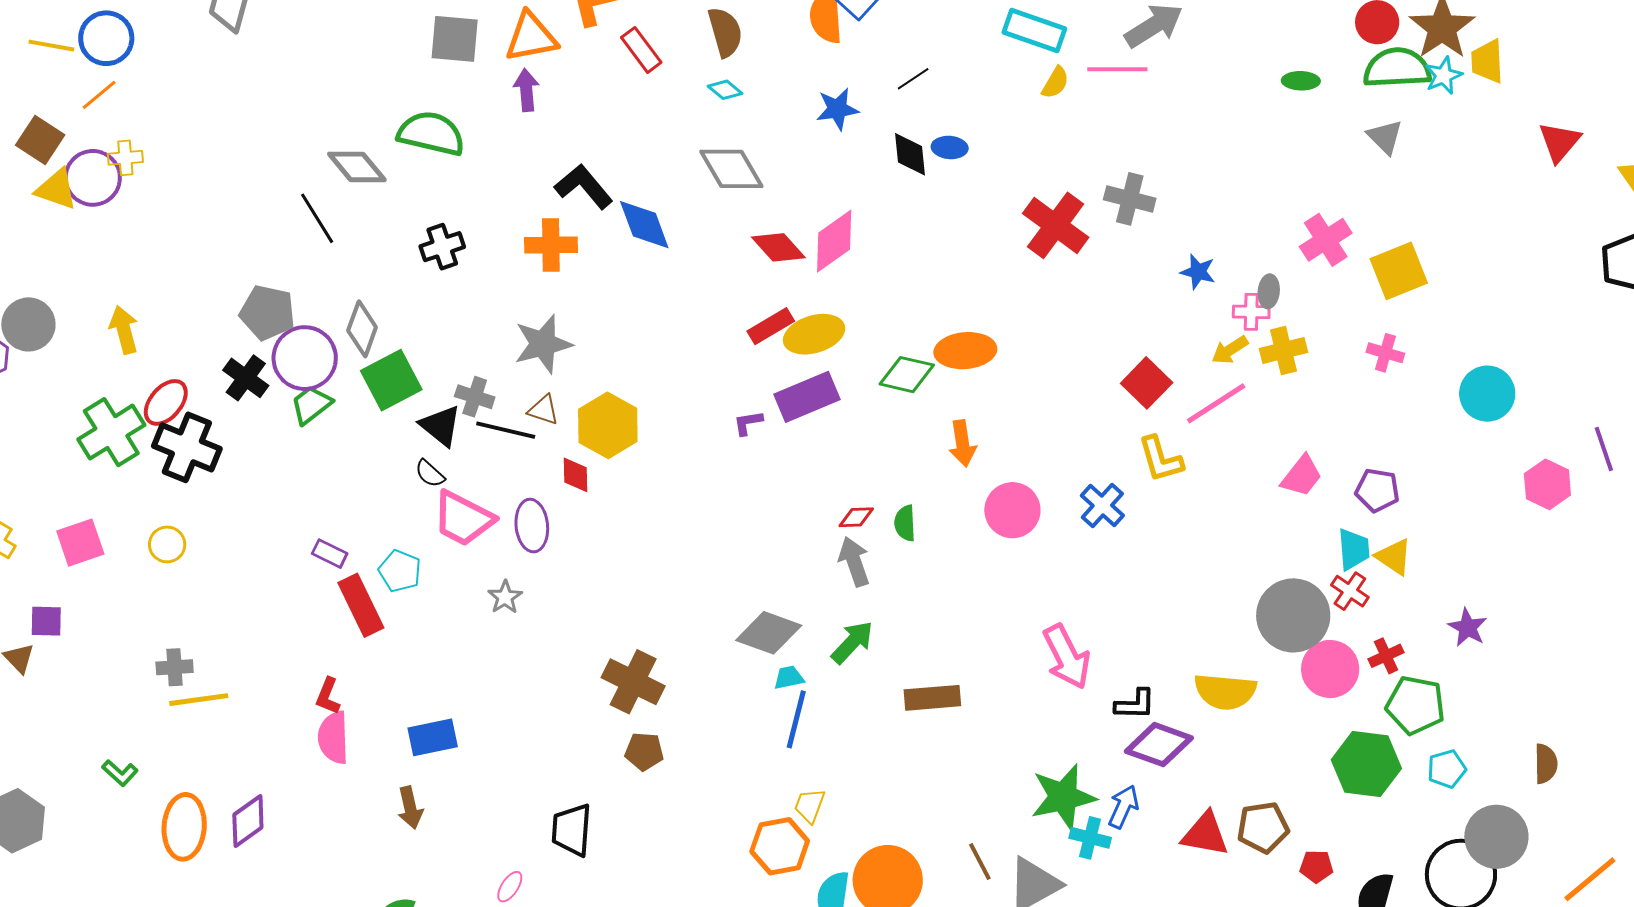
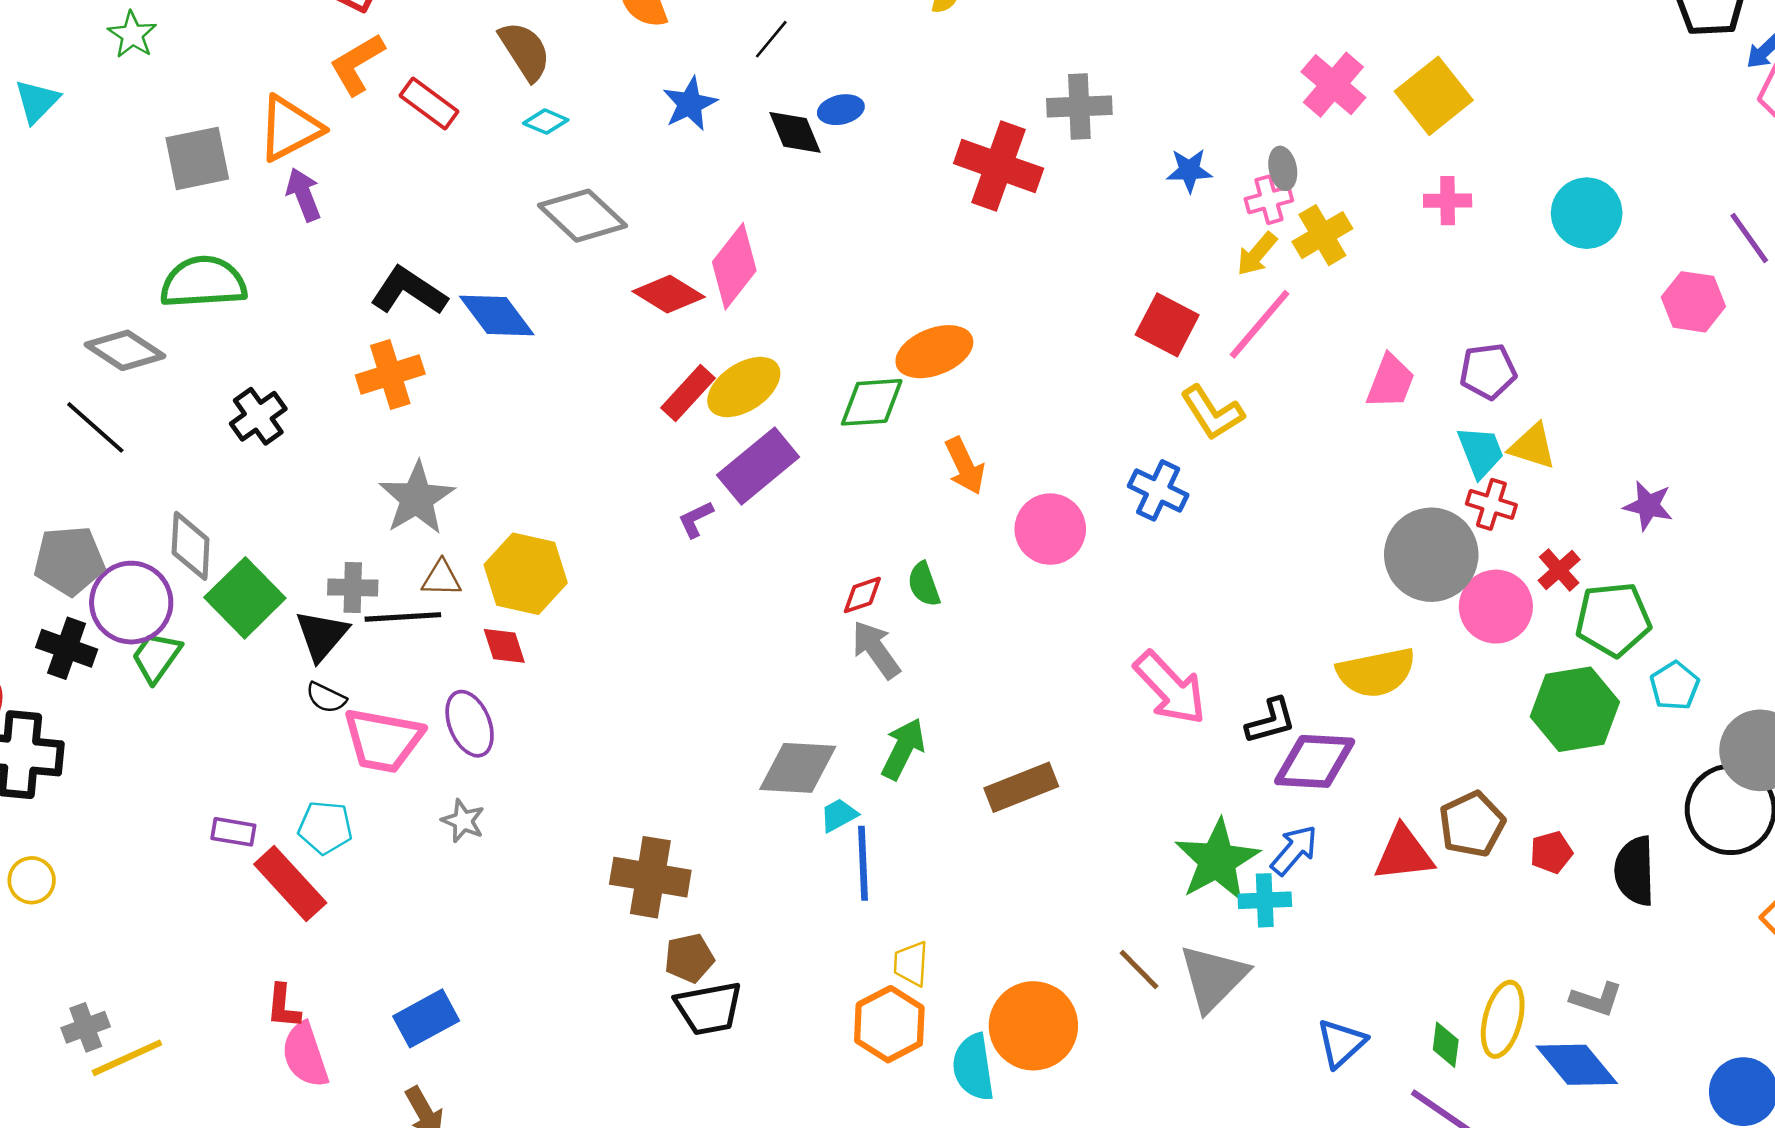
black triangle: (441, 426) -> (322, 635), turned 48
blue arrow: (1123, 807) -> (1294, 850), turned 33
black trapezoid: (572, 830) -> (709, 1008), moved, turned -88

